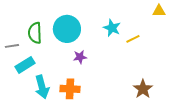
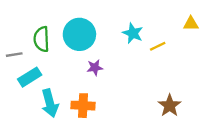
yellow triangle: (159, 11) -> (191, 24), moved

